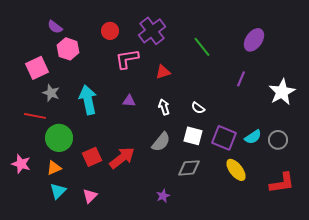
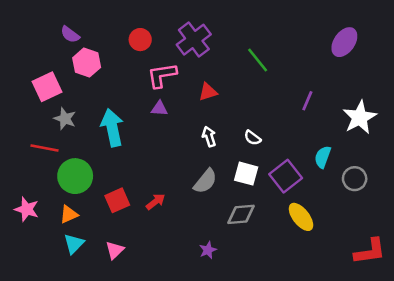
purple ellipse: (254, 40) -> (344, 42), moved
purple triangle: (129, 101) -> (159, 108), moved
cyan semicircle: (253, 137) -> (323, 157), moved, turned 144
purple square: (224, 138) -> (286, 176), turned 30
red arrow: (122, 158) -> (156, 202), size x0.6
red L-shape: (282, 183) -> (370, 251), moved

